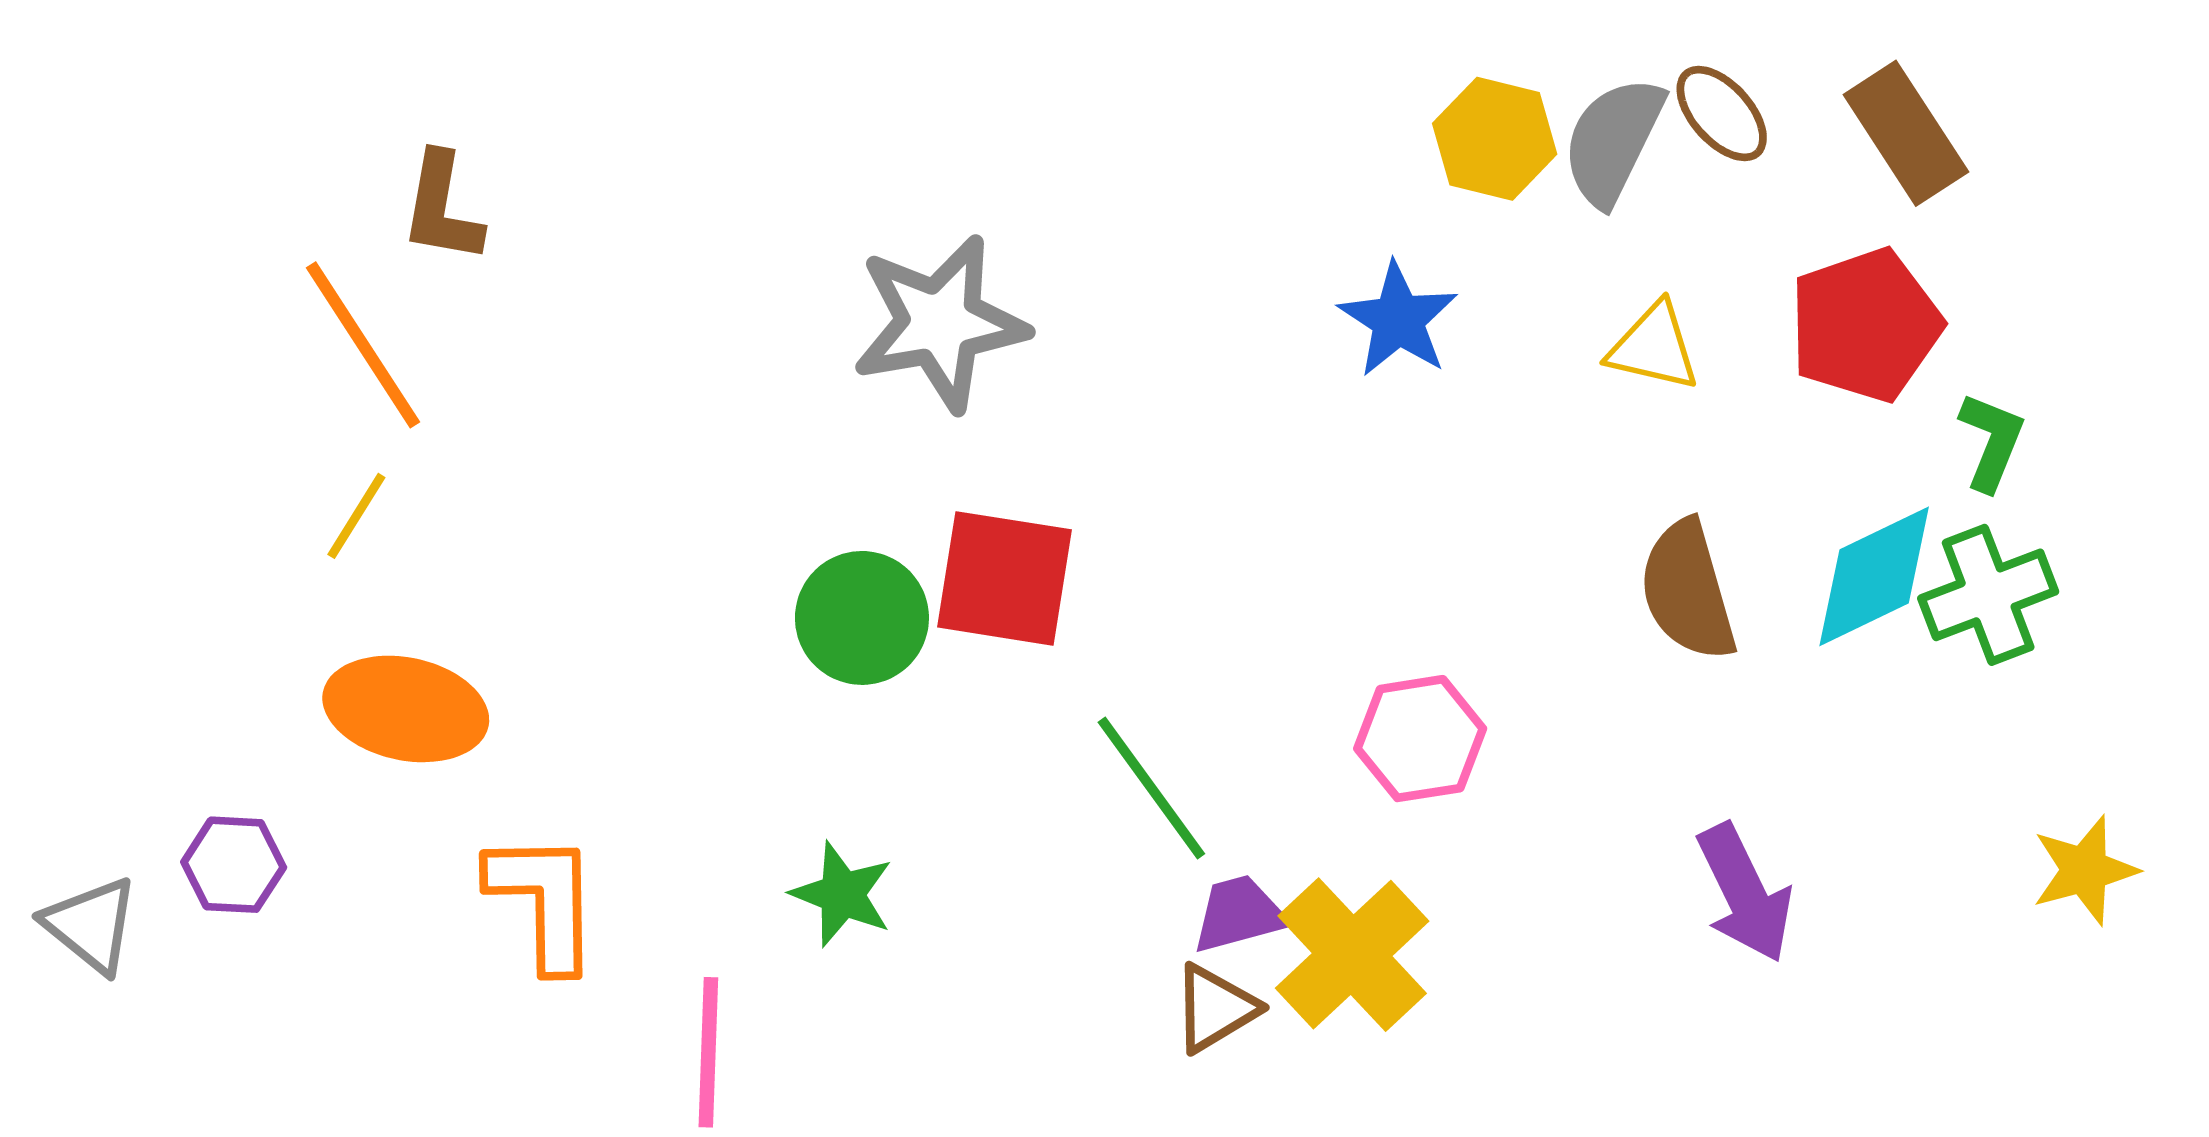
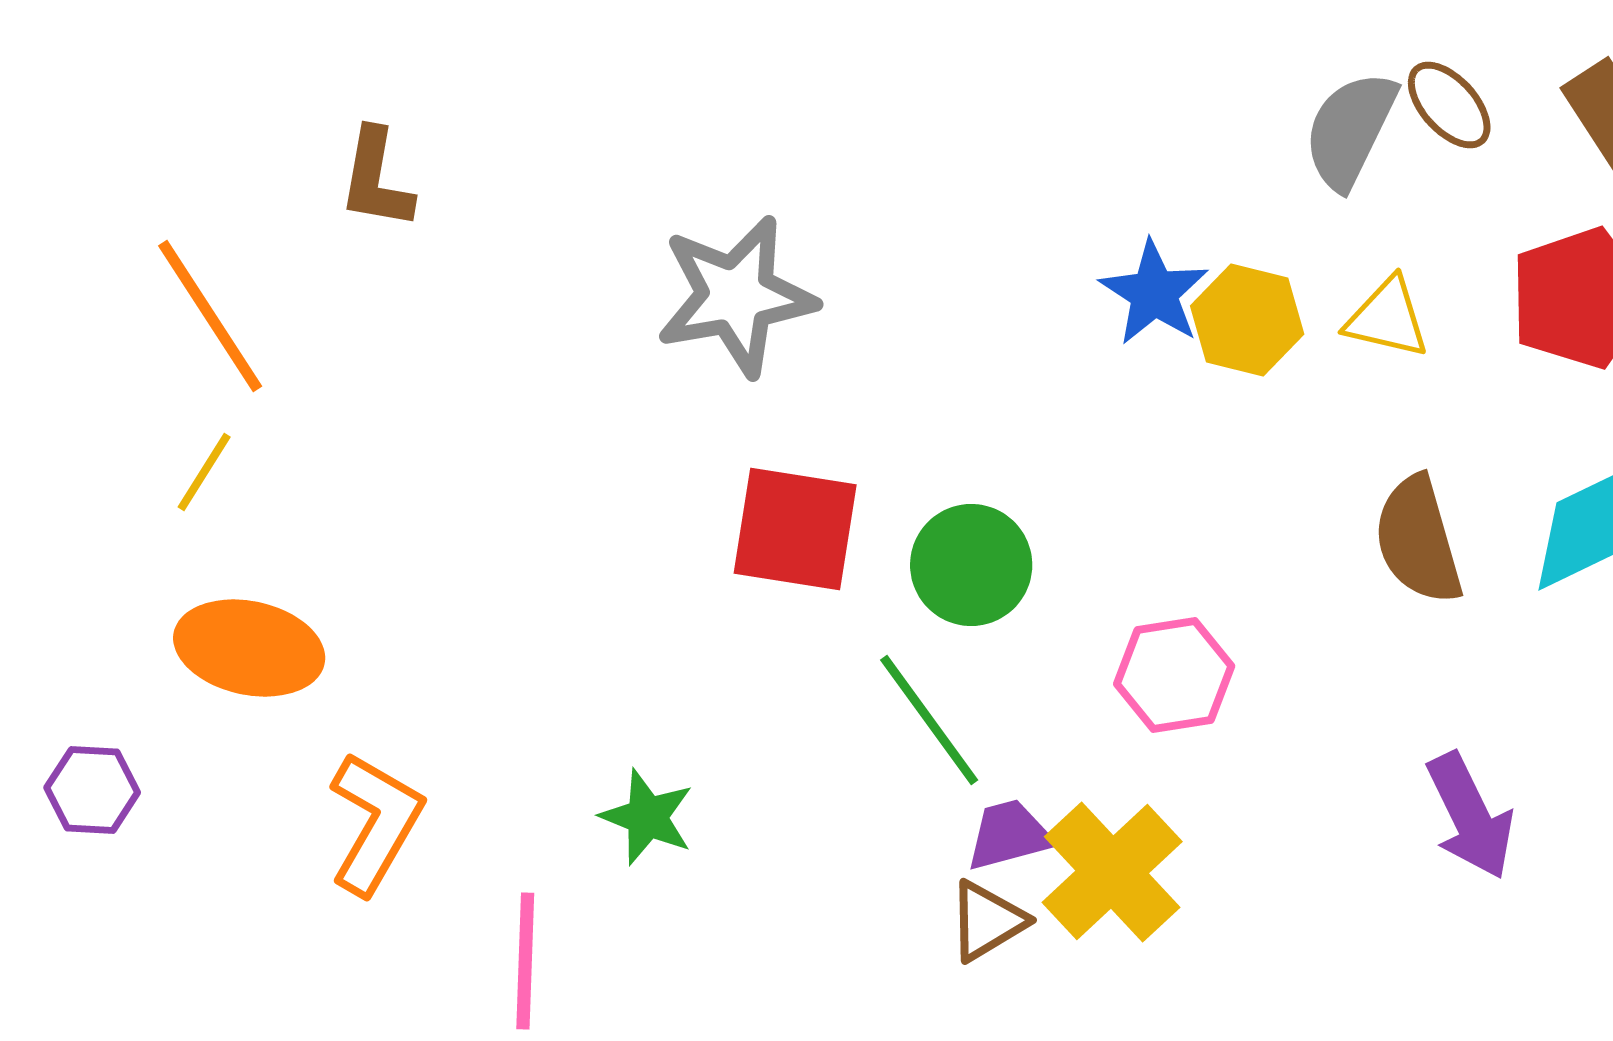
yellow hexagon: (1495, 139) -> (1247, 320), moved
brown L-shape: (442, 208) -> (376, 179), moved
green circle: (862, 618) -> (971, 565), moved
orange L-shape: (544, 901) -> (375, 823), turned 31

